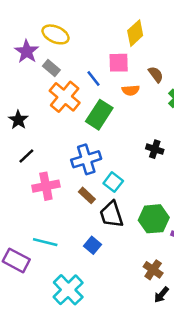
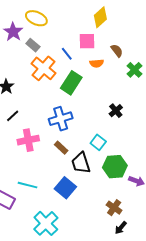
black cross: (155, 149) -> (116, 111), turned 32
cyan square: (113, 182) -> (98, 142), moved
blue square: (92, 245) -> (65, 188), size x1.5

